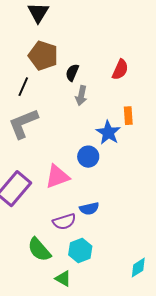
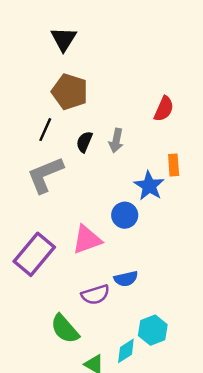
black semicircle: (72, 73) -> (84, 142), moved
cyan hexagon: (80, 251) -> (153, 330), moved
cyan diamond: (138, 268) -> (126, 351), moved

